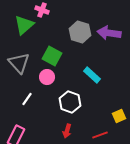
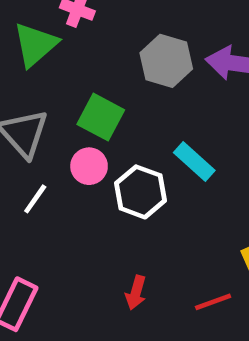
white line: (27, 99) -> (35, 199), moved
white hexagon: (70, 102) -> (141, 192), moved

